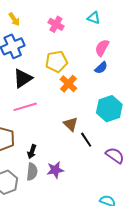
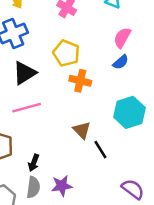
yellow pentagon: (56, 62) -> (66, 53), turned 30
orange cross: (68, 84) -> (80, 81), turned -30
purple semicircle: (115, 155) -> (133, 189), moved

